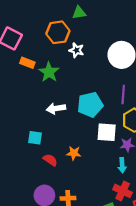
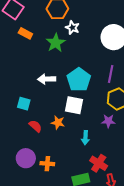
green star: (49, 72) -> (56, 43), moved
cyan pentagon: (90, 105) -> (79, 80), turned -30
white square: (107, 132) -> (74, 105), moved
cyan arrow: (122, 165) -> (85, 138), moved

